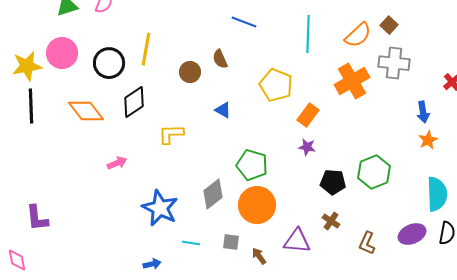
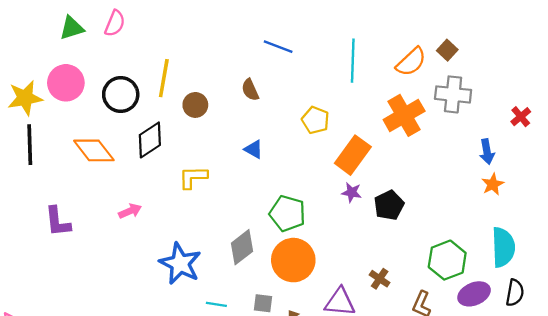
brown circle: (190, 72) -> (195, 105), moved
yellow pentagon: (276, 85) -> (315, 120), size x0.7
orange rectangle: (308, 115) -> (353, 155), size x1.4
green hexagon: (374, 172) -> (447, 260), moved
black pentagon: (333, 182) -> (389, 205), moved, turned -30
purple L-shape: (37, 218) -> (58, 222), moved

